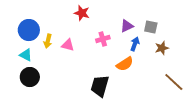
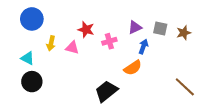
red star: (82, 13) -> (86, 30), moved
blue circle: (29, 30) -> (32, 19), moved
brown star: (162, 48) -> (184, 33), moved
black trapezoid: (100, 86) -> (106, 91), turned 35

